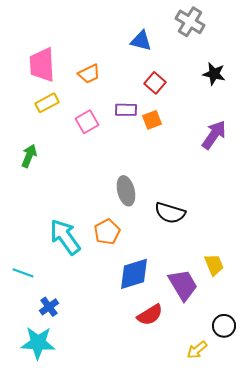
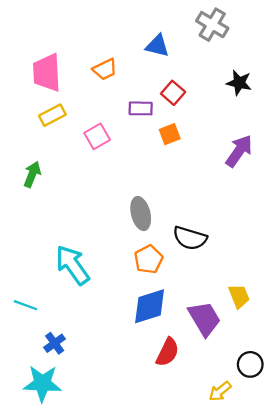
orange trapezoid: (89, 74) -> (105, 69), moved
purple rectangle: (126, 110) -> (141, 108), moved
orange pentagon: (107, 232) -> (149, 259), moved
red semicircle: (150, 315) -> (168, 352), turned -32

